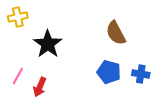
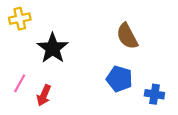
blue cross: (141, 74) -> (154, 94), moved

